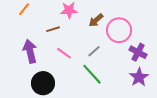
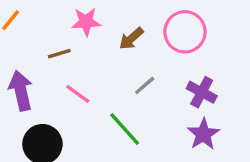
pink circle: (119, 30) -> (185, 32), moved
gray line: (94, 51) -> (145, 85), moved

